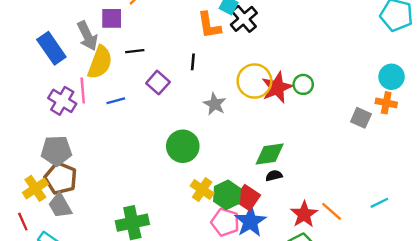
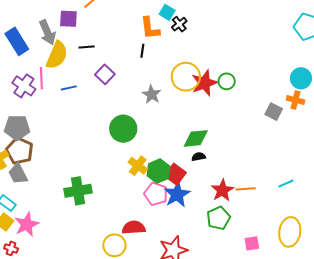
black cross: (244, 19) -> (179, 24), size x0.7
black line: (193, 62) -> (142, 51), moved
orange line: (332, 211) -> (246, 189), turned -48

